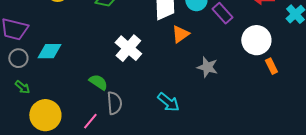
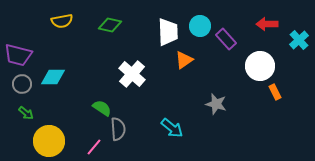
gray star: (207, 67) -> (216, 104), moved

